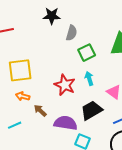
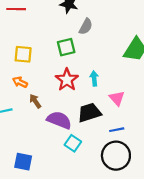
green square: (87, 53) -> (66, 47), moved
yellow square: (20, 70) -> (23, 54), size x0.7

